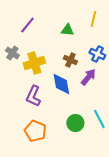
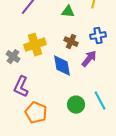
gray cross: (12, 53) -> (13, 57), moved
blue cross: (97, 54) -> (98, 36), turned -35
purple L-shape: (33, 96) -> (21, 87), moved

